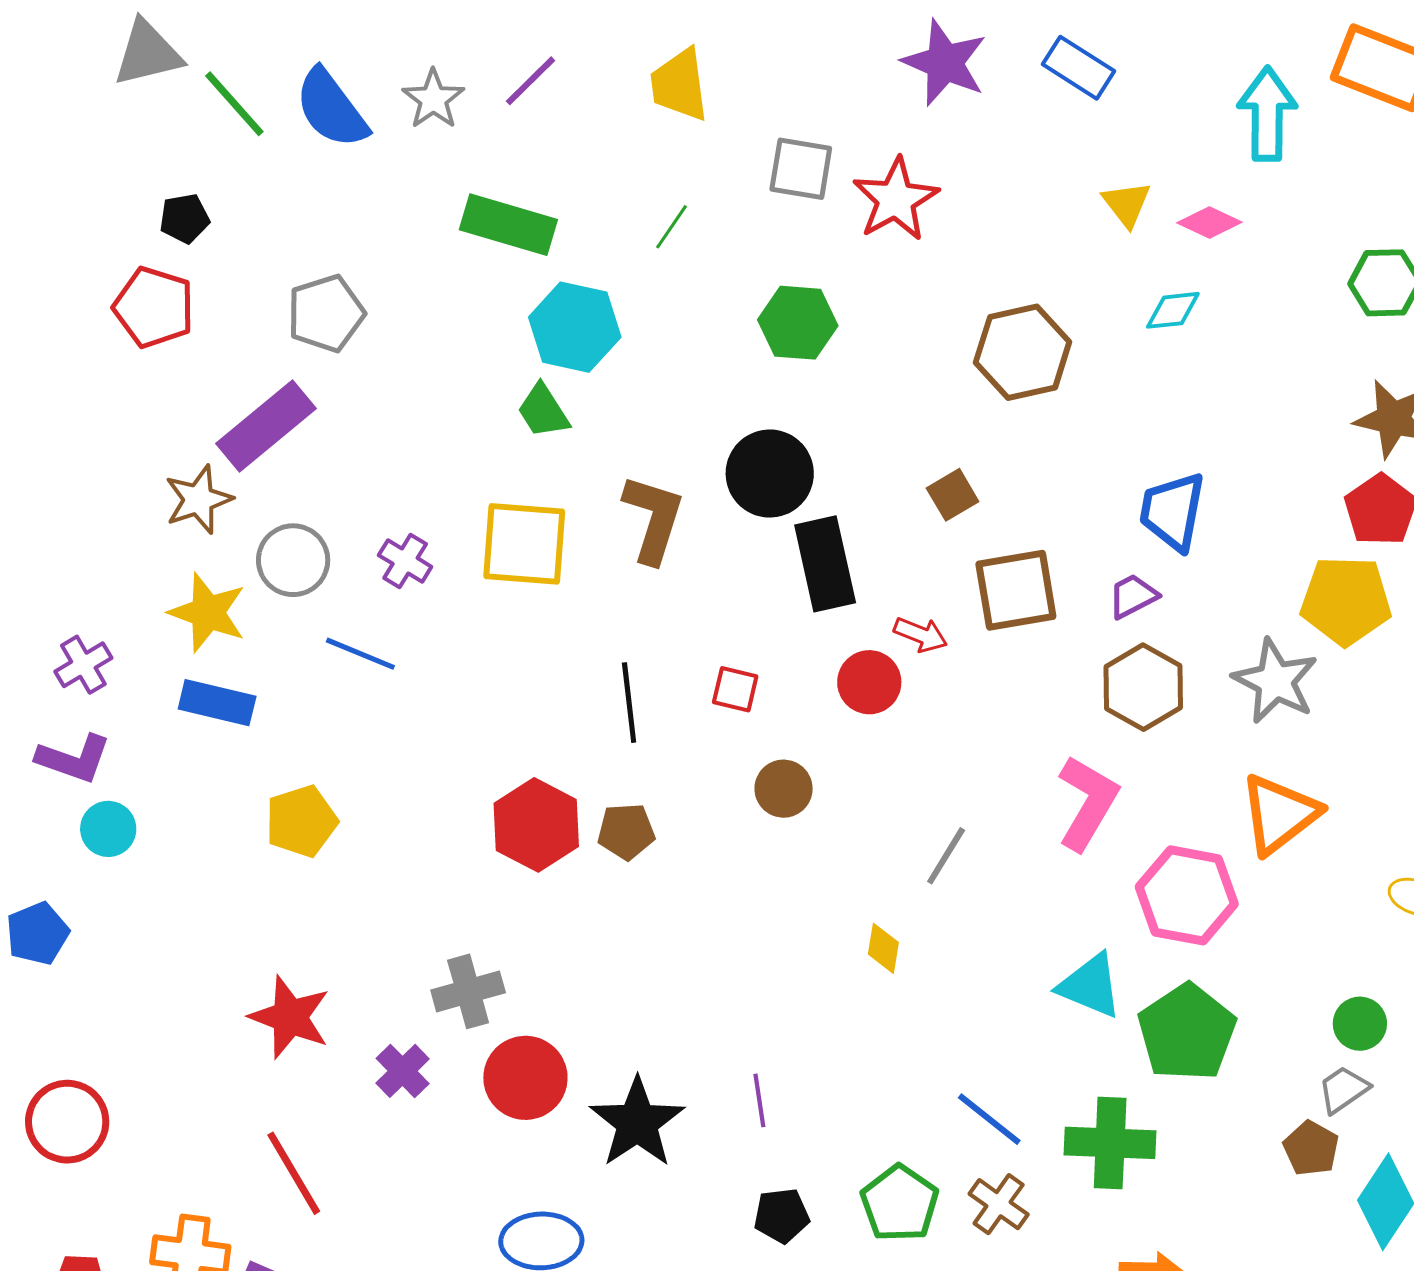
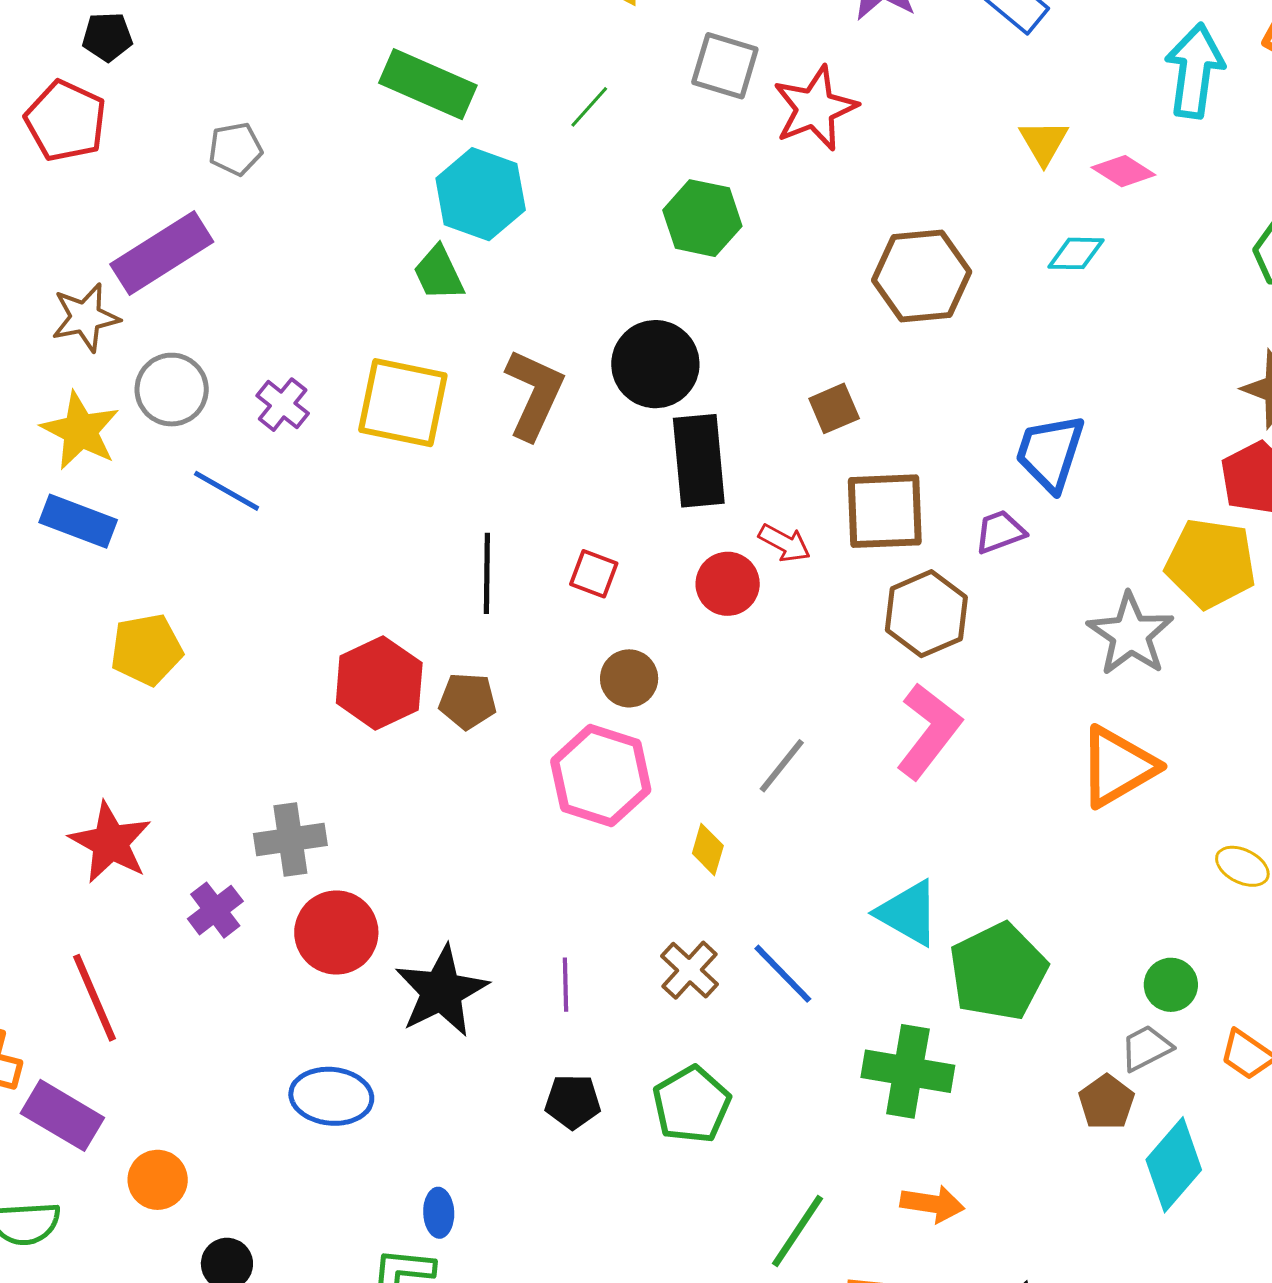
gray pentagon: (326, 313) -> (235, 149), size x0.7
brown hexagon: (1143, 687) -> (926, 614), moved
pink hexagon: (1187, 895) -> (601, 776), moved
blue line: (989, 1119) -> (783, 974), moved
brown cross: (999, 1204) -> (689, 970), moved

